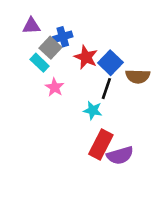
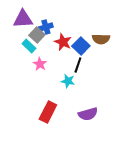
purple triangle: (31, 26) -> (23, 19), size x1.5
brown semicircle: (138, 76) -> (101, 39), moved
red rectangle: (101, 145) -> (48, 112), moved

